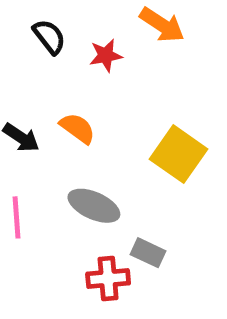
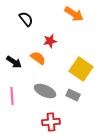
red star: (106, 55) -> (50, 41), moved
gray rectangle: (148, 253) -> (73, 95), moved

